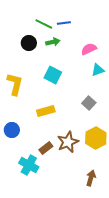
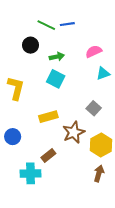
green arrow: (53, 42) -> (57, 57), moved
brown star: (68, 142) -> (74, 132), moved
cyan cross: (29, 165) -> (31, 173), turned -30
brown arrow: (91, 178) -> (99, 173), moved

